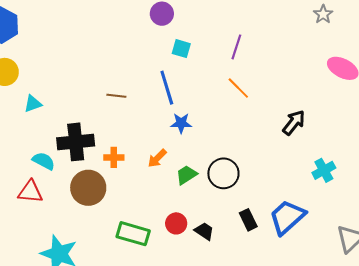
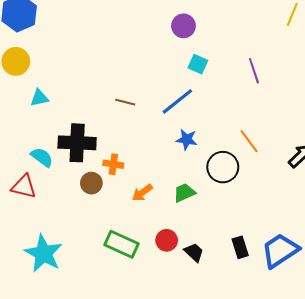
purple line: (236, 47) -> (254, 71), turned -45
blue line: (167, 88) -> (177, 101), turned 60
orange line: (238, 88) -> (249, 141), moved
orange arrow: (157, 158) -> (142, 193), moved
black circle: (223, 173) -> (223, 167), moved
brown circle: (88, 188) -> (91, 183), moved, size x0.6

